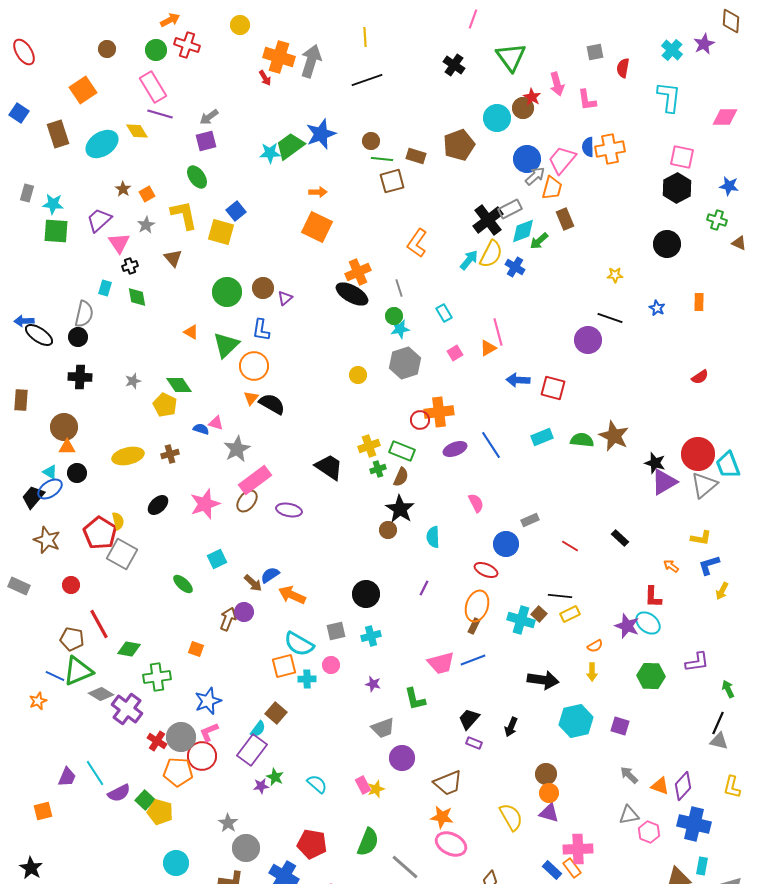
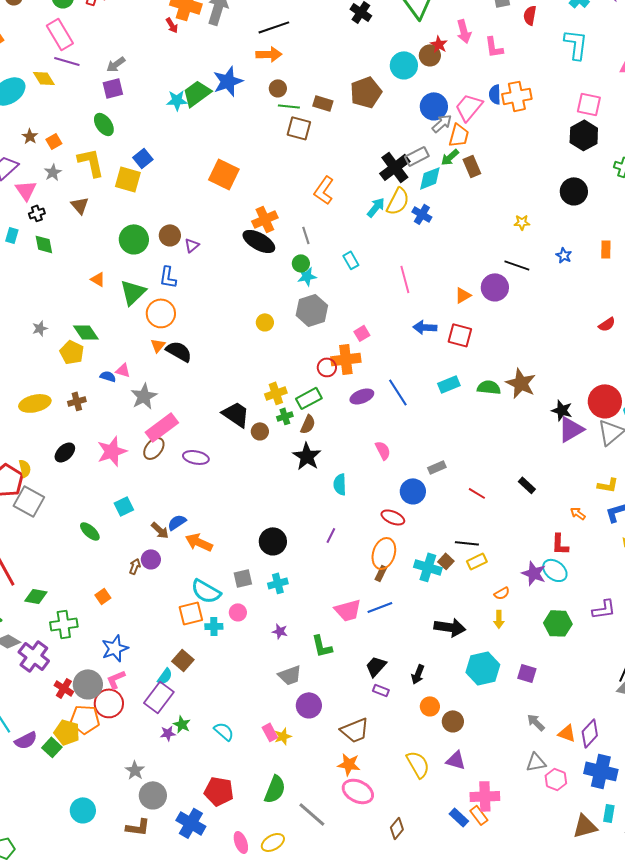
brown square: (392, 181) -> (299, 128), turned 30
orange arrow: (318, 192) -> (269, 54), moved, size x1.4
green arrow: (539, 241) -> (450, 157), moved
orange triangle: (488, 348) -> (463, 295), moved
pink square: (455, 353) -> (362, 333), moved
green rectangle: (402, 451) -> (309, 398), turned -50
brown circle: (388, 530) -> (260, 431), moved
brown arrow: (228, 619) -> (135, 566), size x0.7
orange square: (196, 649) -> (103, 596), turned 35
orange circle: (549, 793) -> (430, 706), moved
yellow pentagon: (160, 812) -> (67, 732), moved

